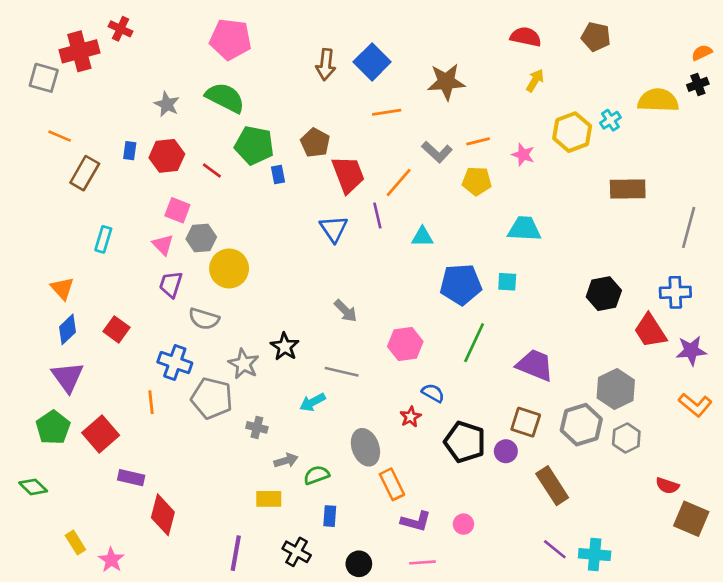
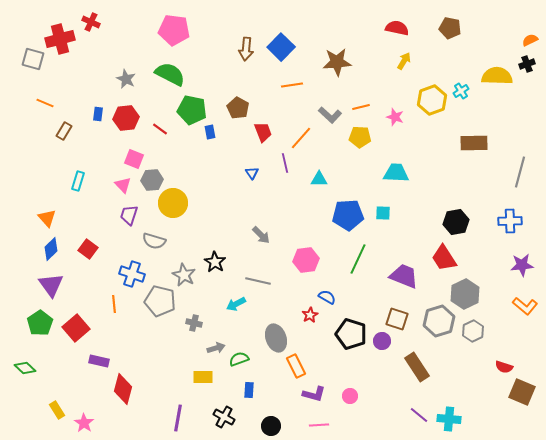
brown rectangle: (85, 173) -> (64, 131), size x0.7
red trapezoid: (348, 174) -> (263, 132), size x0.7
blue triangle: (334, 229) -> (252, 173), size x0.6
red trapezoid: (650, 331) -> (444, 258), moved

